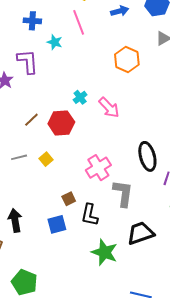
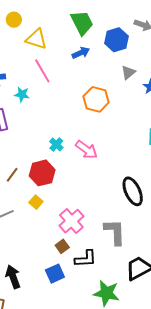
yellow square: (46, 159) -> (36, 202), moved
pink cross: (98, 168) -> (71, 221), moved
black L-shape: (90, 215) -> (86, 259), turned -95

